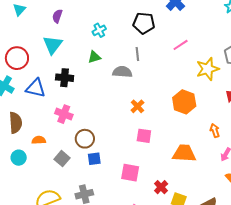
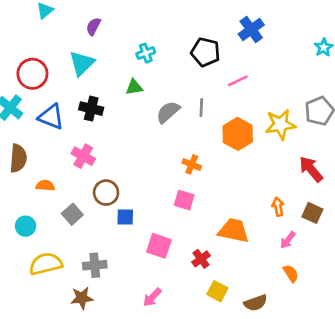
pink line: (181, 45) -> (238, 81), moved
gray line: (137, 54) -> (201, 108), moved
gray semicircle: (122, 72) -> (168, 112), turned -54
orange hexagon: (184, 102) -> (238, 134), moved
orange cross: (137, 106) -> (192, 164), moved, turned -32
cyan circle: (19, 158) -> (26, 226), moved
blue square: (94, 159) -> (125, 217), moved
red cross: (161, 187) -> (201, 259), moved

